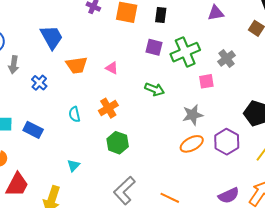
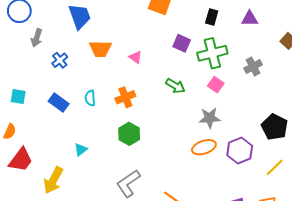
black rectangle: (161, 15) -> (212, 17), moved
pink square: (206, 81) -> (216, 85), moved, turned 35
blue rectangle: (33, 130) -> (59, 102), moved

